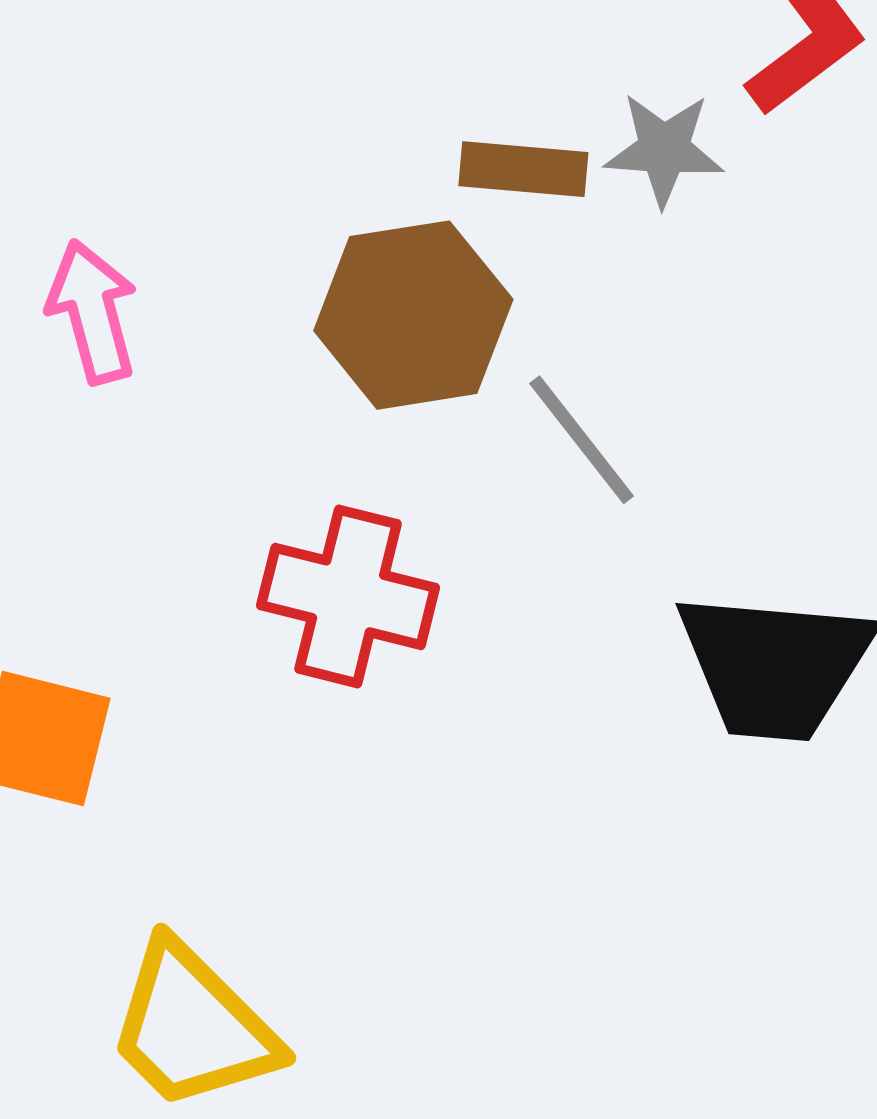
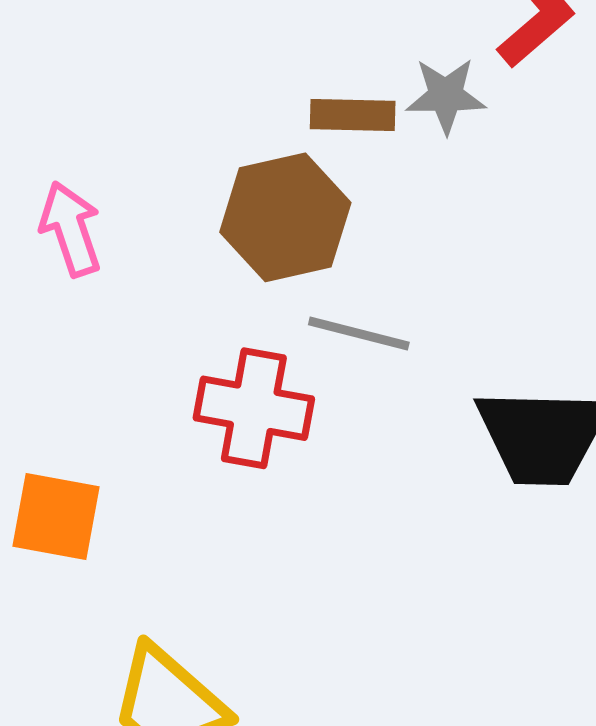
gray line: (582, 440) -> (359, 334), moved, turned -34

